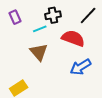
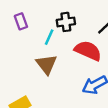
cyan line: (40, 29) -> (49, 37), turned -48

